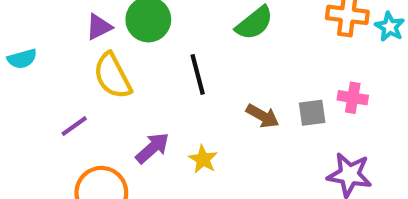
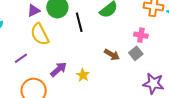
black line: (198, 74) -> (79, 22), moved
pink cross: (353, 98) -> (141, 35), moved
gray square: (312, 113) -> (136, 53), turned -32

